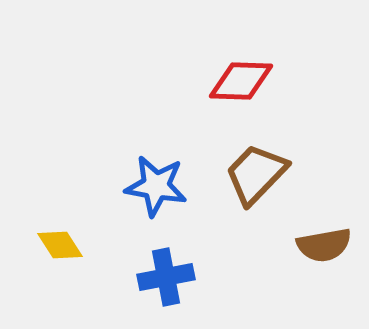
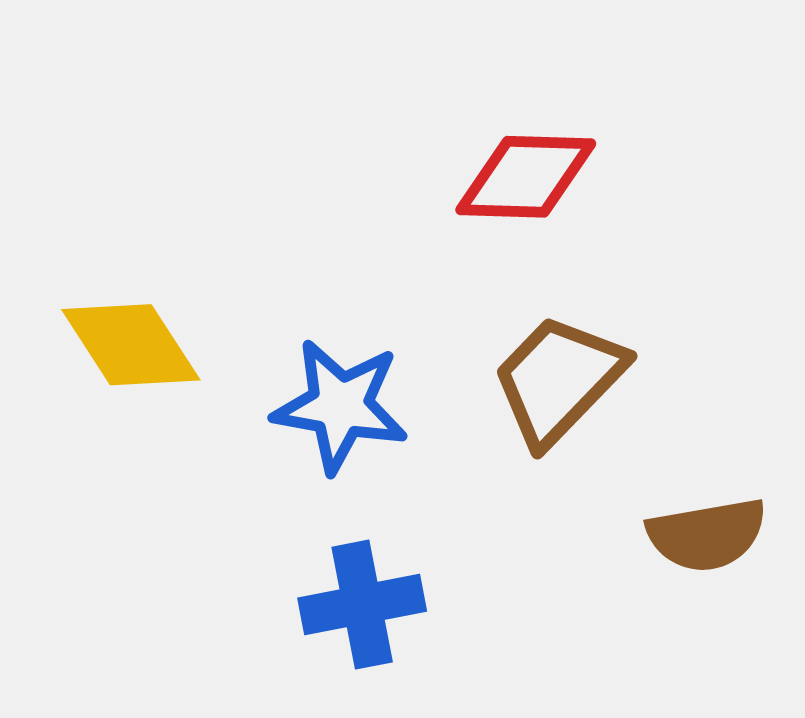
yellow diamond: (60, 245) -> (131, 345), moved, size x1.4

